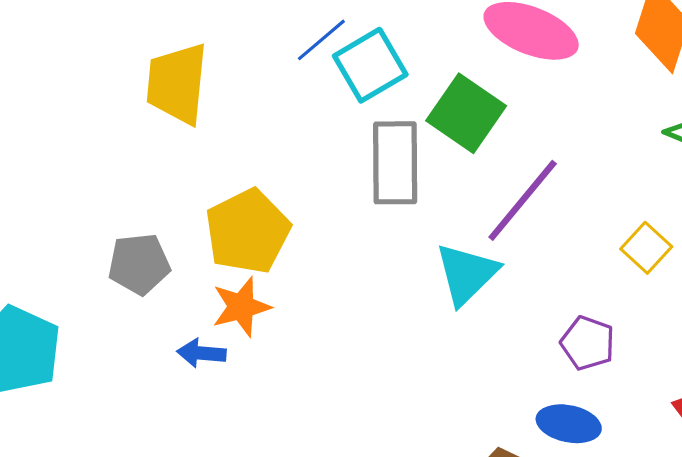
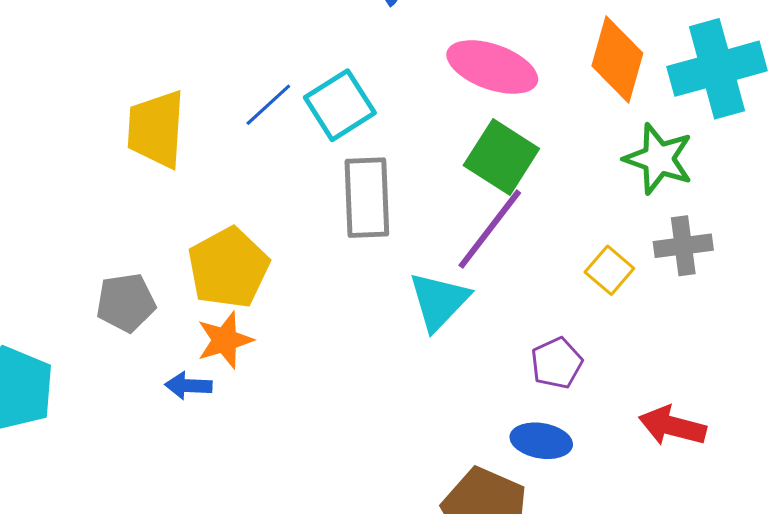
blue line: (321, 40) -> (268, 105), moved
green square: (466, 113) -> (501, 157), moved
purple pentagon: (588, 343) -> (557, 363), turned 30

